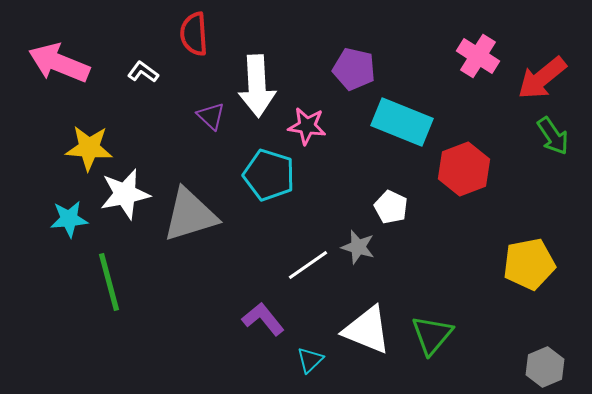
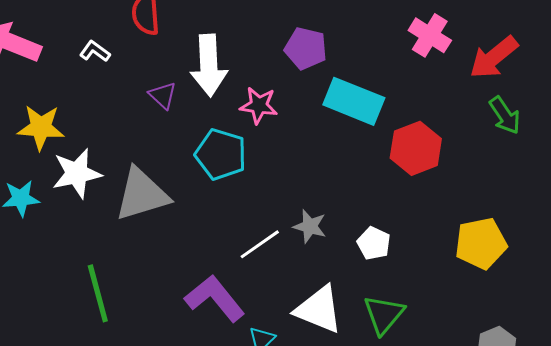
white pentagon: (391, 207) -> (374, 243), moved
green line: (109, 282) -> (98, 293), moved
purple L-shape: (263, 319) -> (215, 298), size x1.4

